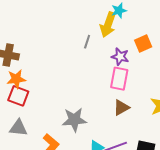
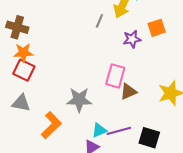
purple star: (120, 57) -> (132, 39), turned -30
pink rectangle: (119, 79) -> (115, 76), moved

